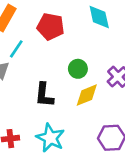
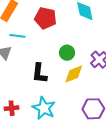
cyan line: (16, 49) -> (17, 36), turned 63

